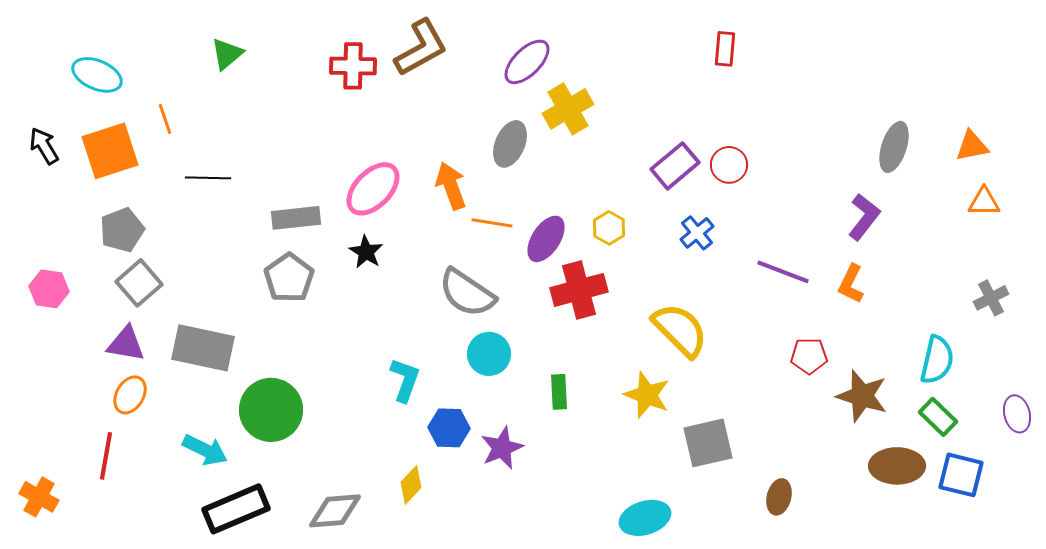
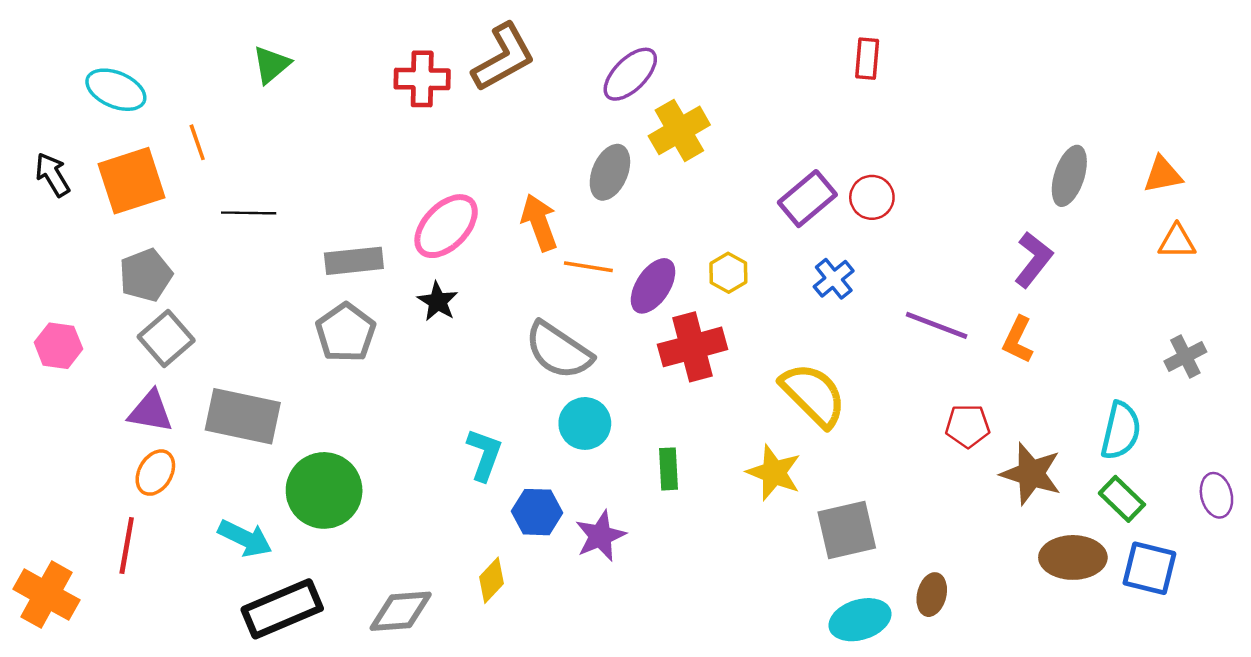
orange cross: (39, 497) -> (46, 595), size x1.4
cyan ellipse: (645, 518) -> (860, 620), moved

